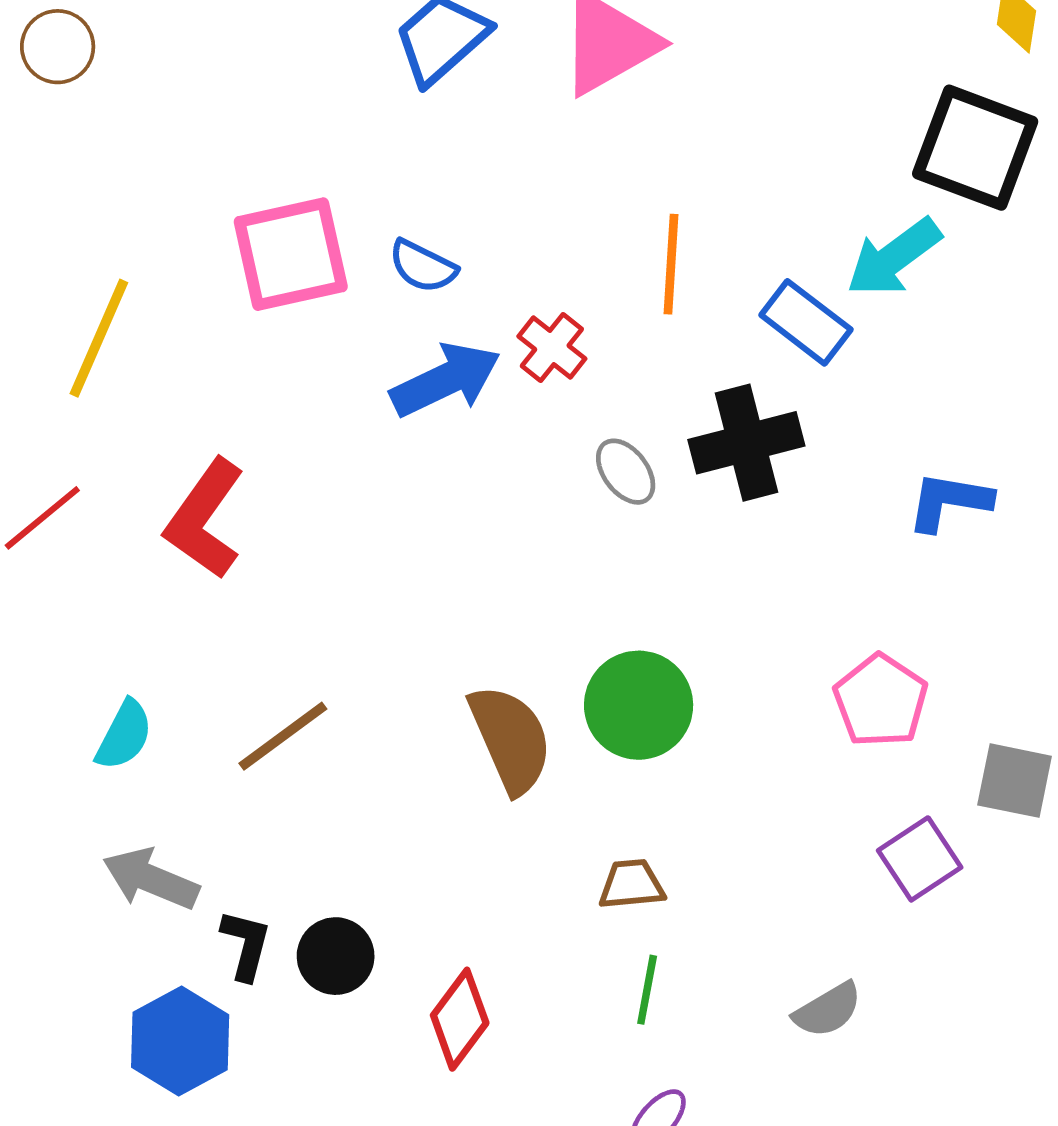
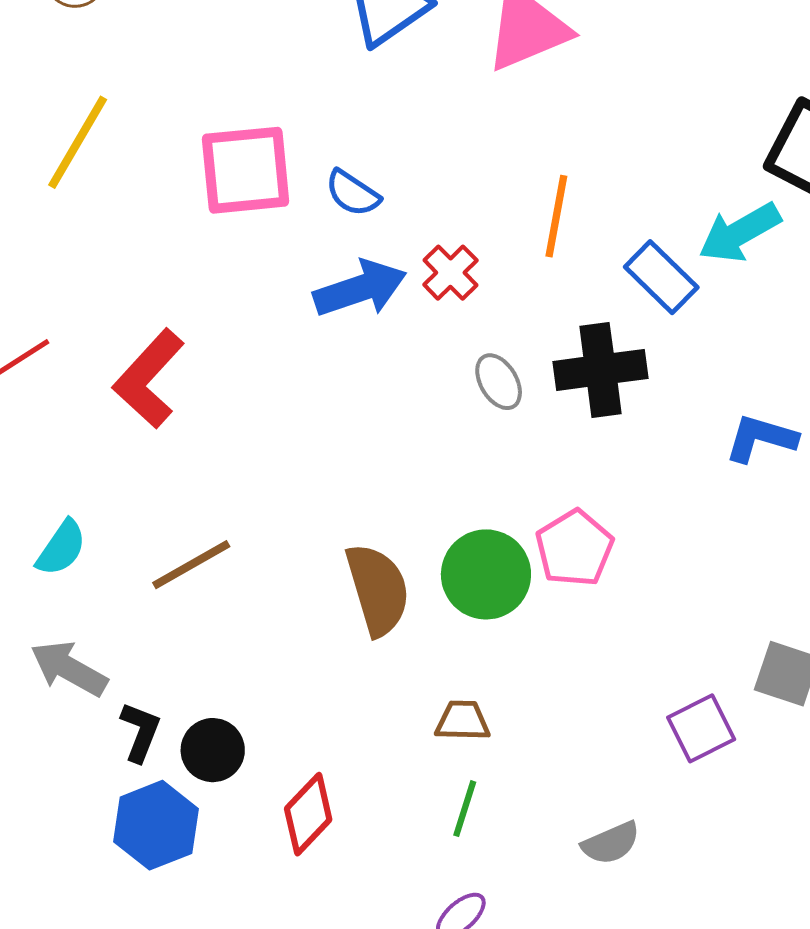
yellow line: (99, 338) -> (78, 142), moved
pink pentagon: (881, 701) -> (574, 548), moved
blue hexagon: (180, 1041) -> (156, 825), moved

